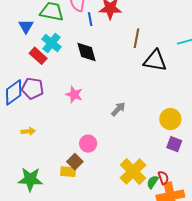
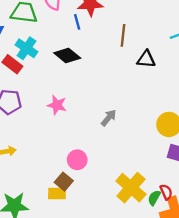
blue line: (90, 19) -> (77, 22), moved
black diamond: (86, 52) -> (67, 55), turned -30
black triangle: (155, 61) -> (146, 59), size x0.7

